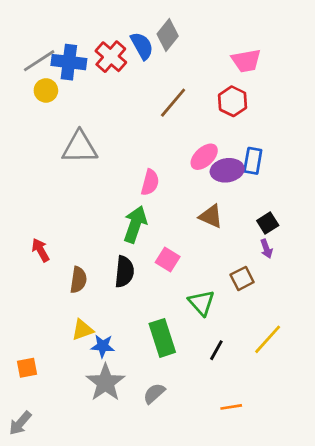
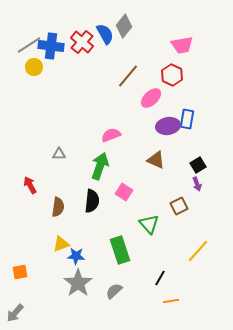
gray triangle: (80, 147) -> (59, 154), moved, size x0.5
pink ellipse: (204, 157) -> (151, 98), moved
pink semicircle: (150, 182) -> (111, 135), turned -126
black line: (216, 350) -> (160, 278), moved

